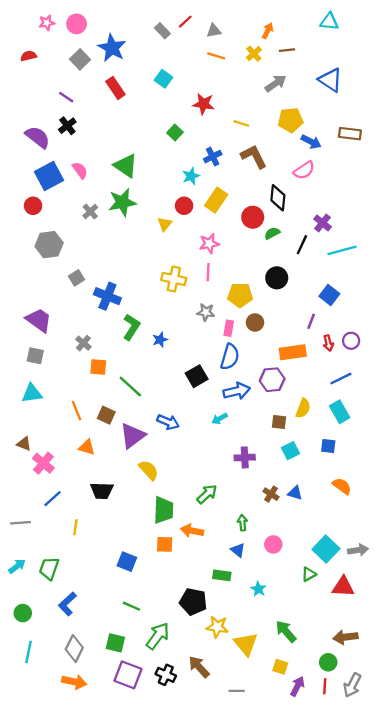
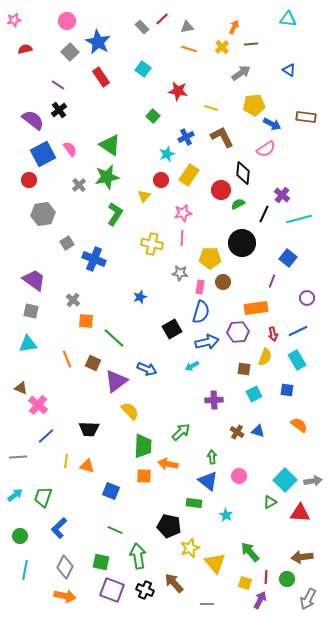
pink star: (47, 23) -> (14, 20), moved
blue triangle: (331, 80) -> (289, 70), size x0.6
black circle: (277, 278) -> (242, 243), size x1.4
green L-shape: (131, 327) -> (115, 214), moved
red arrow: (328, 343) -> (273, 334), moved
orange triangle: (87, 447) -> (87, 466), moved
blue triangle: (238, 550) -> (208, 481), size x1.5
yellow star: (217, 627) -> (190, 548), turned -30
green arrow: (158, 636) -> (138, 556), turned -45
red line: (325, 686) -> (266, 577), moved

